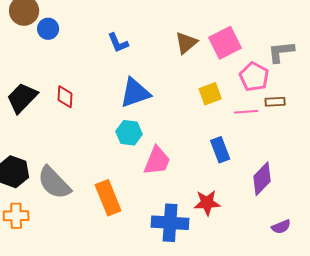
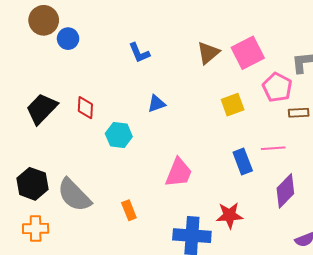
blue triangle: (135, 93) -> (156, 104), size x0.6
pink line: (246, 112) -> (273, 148), moved
cyan hexagon: (129, 133) -> (119, 135), moved
orange rectangle: (108, 198) -> (129, 210), size x0.6

